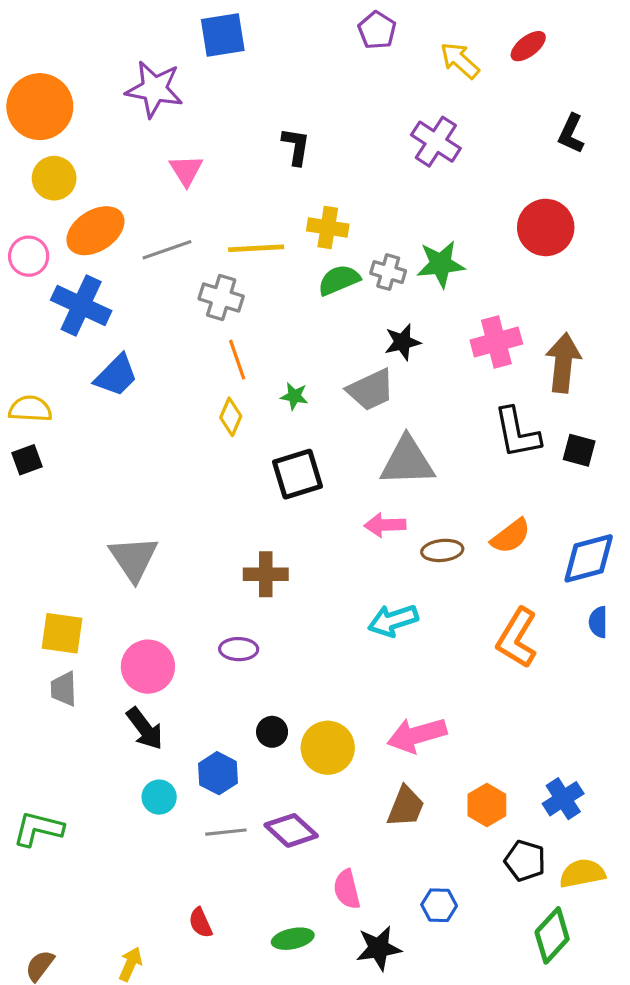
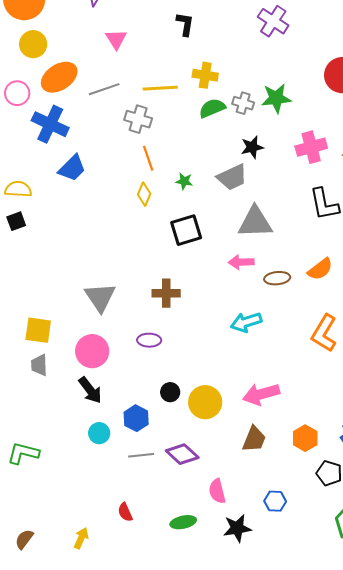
gray triangle: (134, 558) -> (100, 297), moved

